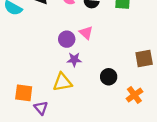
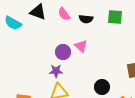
purple star: (74, 60) -> (56, 71), moved

